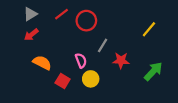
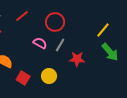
red circle: (86, 21) -> (55, 22), moved
pink semicircle: (81, 61) -> (40, 43), moved, turned -40
green arrow: (153, 71) -> (110, 52), moved, turned 96

